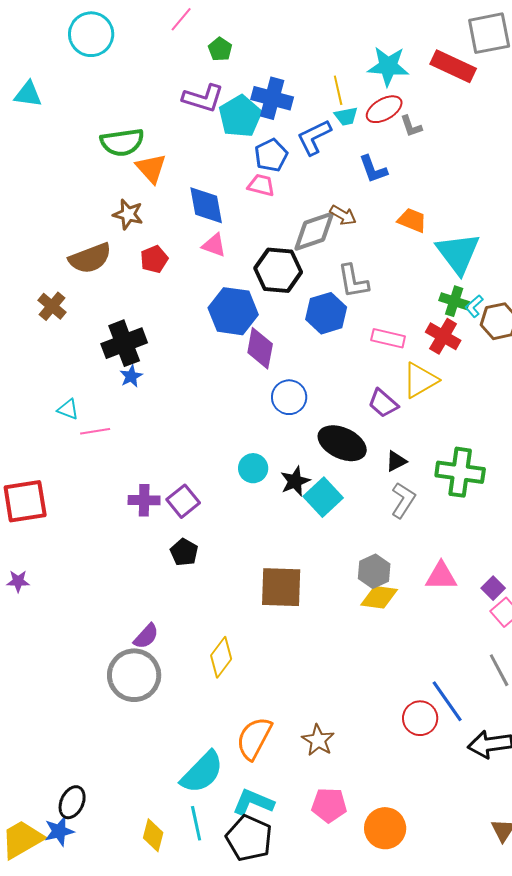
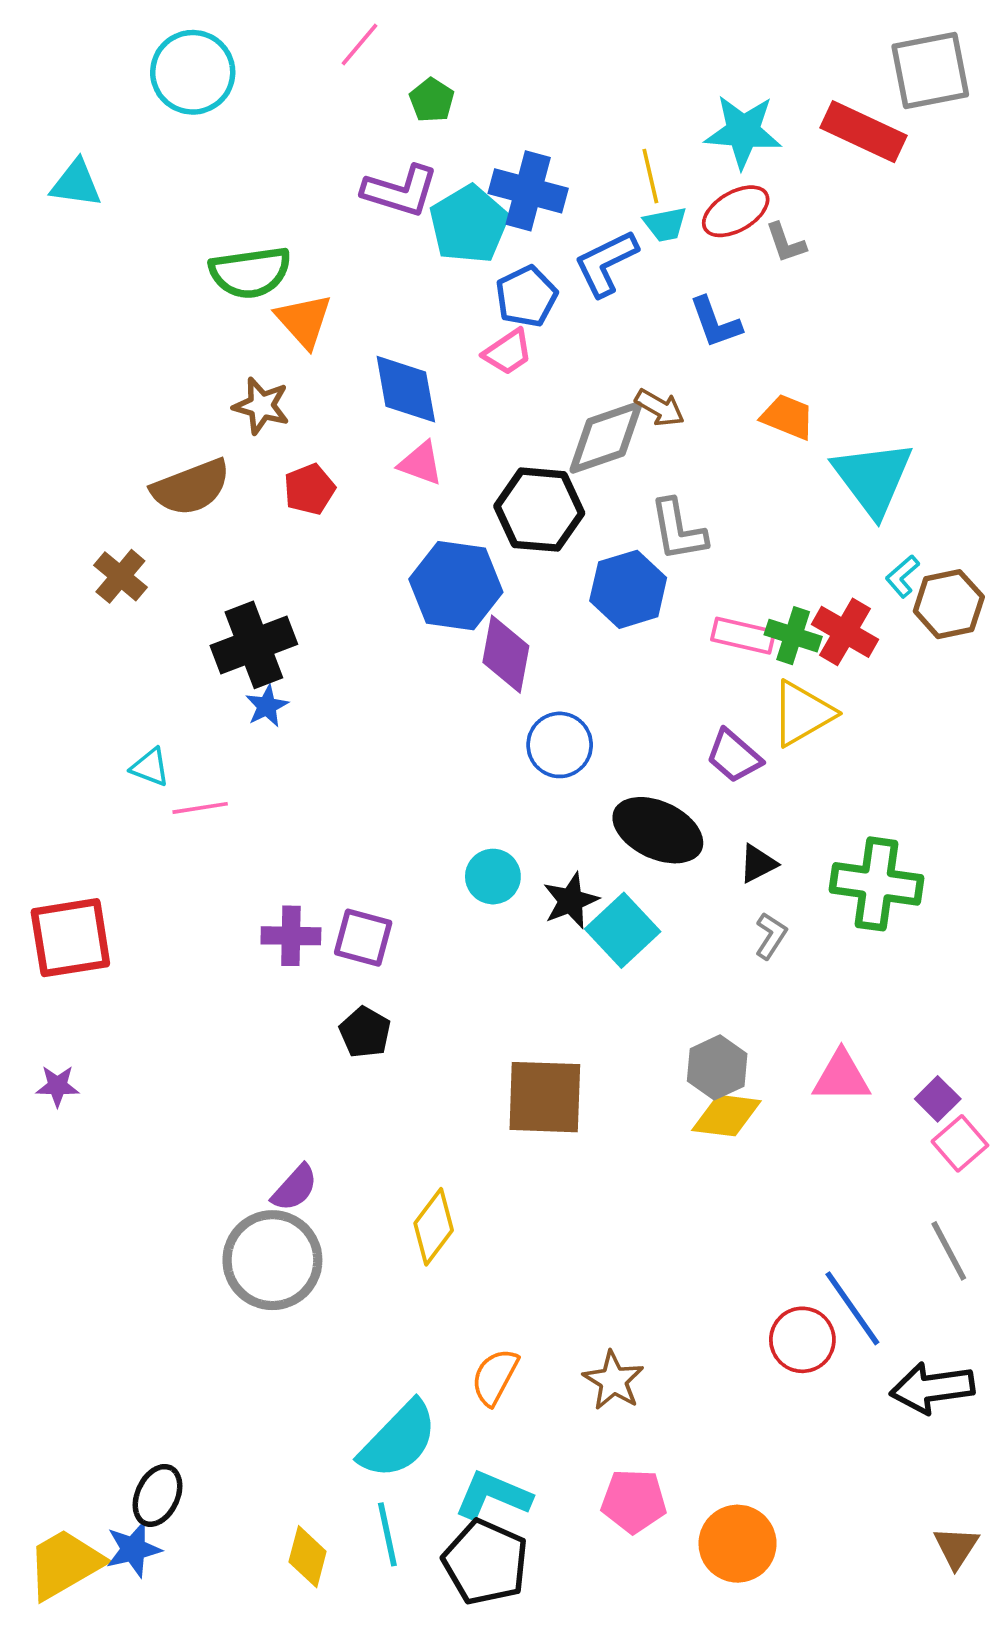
pink trapezoid: (261, 185) -> (508, 352), turned 132
green cross: (454, 301) -> (793, 636), moved
gray L-shape: (403, 500) -> (771, 936), size x0.7
purple square: (183, 501) -> (363, 938), turned -36
orange semicircle: (254, 738) -> (495, 1377), size x0.7

